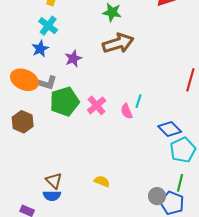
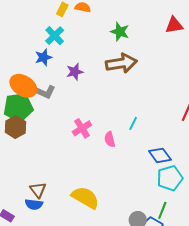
green pentagon: (65, 102) -> (18, 107), moved
pink cross: (97, 105) -> (82, 128), moved
pink semicircle: (127, 111) -> (110, 139), moved
yellow semicircle: (102, 181) -> (85, 197), size x1.8

